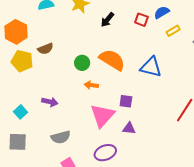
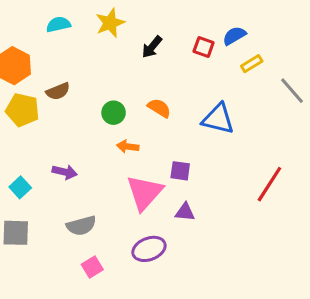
orange semicircle: (112, 60) -> (159, 108), size x0.6

